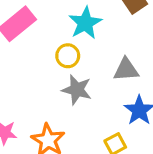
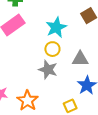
yellow circle: (68, 56) -> (52, 49), moved

